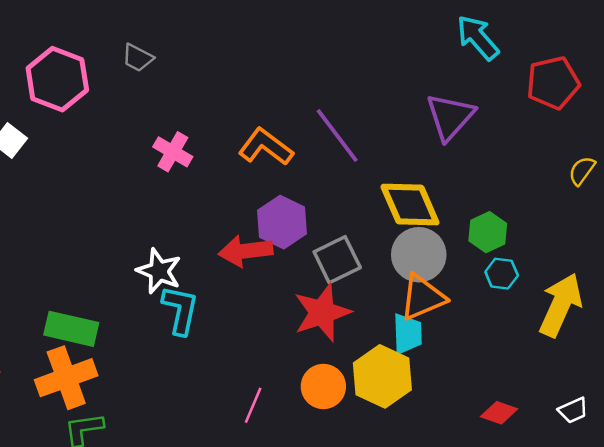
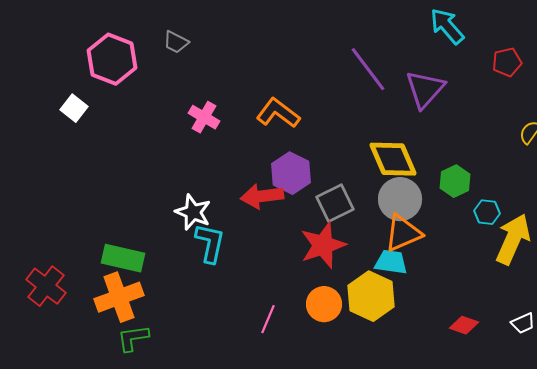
red pentagon: (553, 83) -> (507, 62), size x0.7
purple line: (337, 136) -> (368, 69), moved
cyan hexagon: (502, 274) -> (487, 212), moved
cyan trapezoid: (407, 334) -> (391, 262), turned -80

